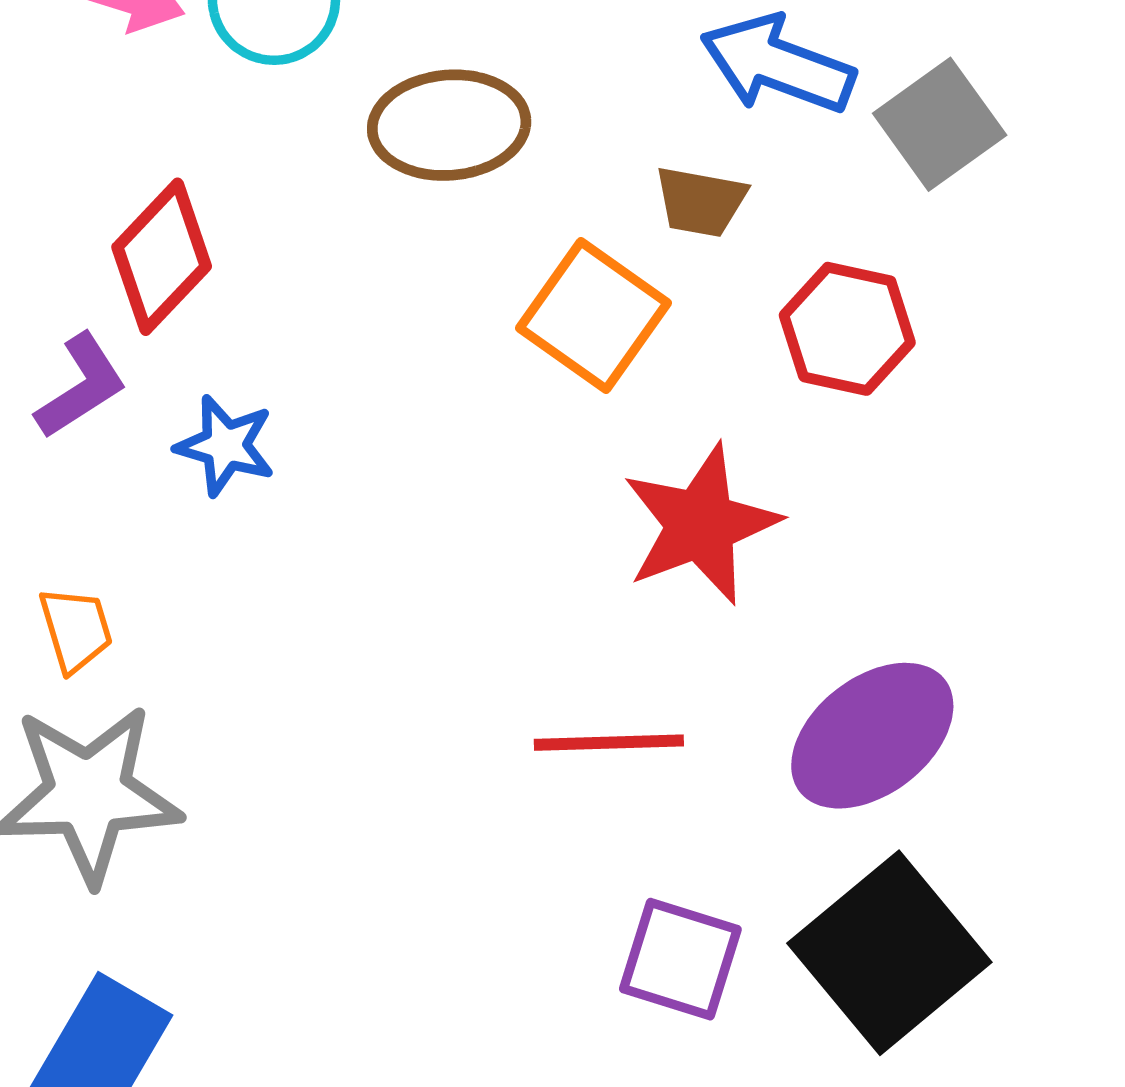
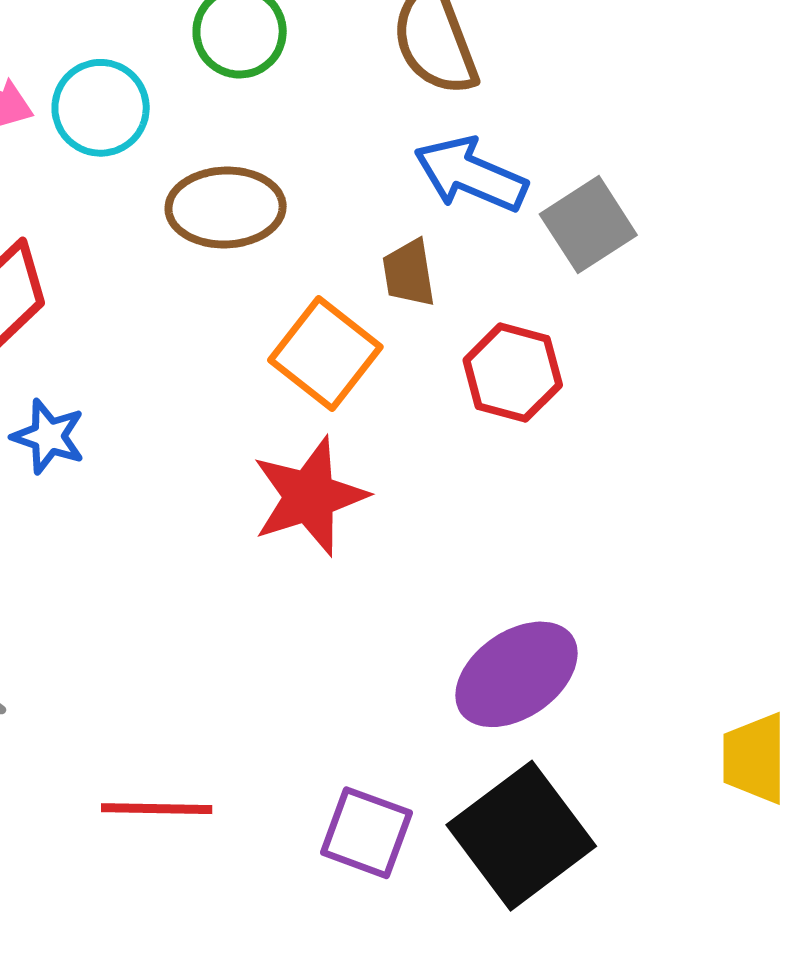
brown trapezoid: (701, 202) -> (409, 273), turned 68
red star: (701, 524) -> (310, 496), moved
red line: (609, 743) -> (157, 809), moved

